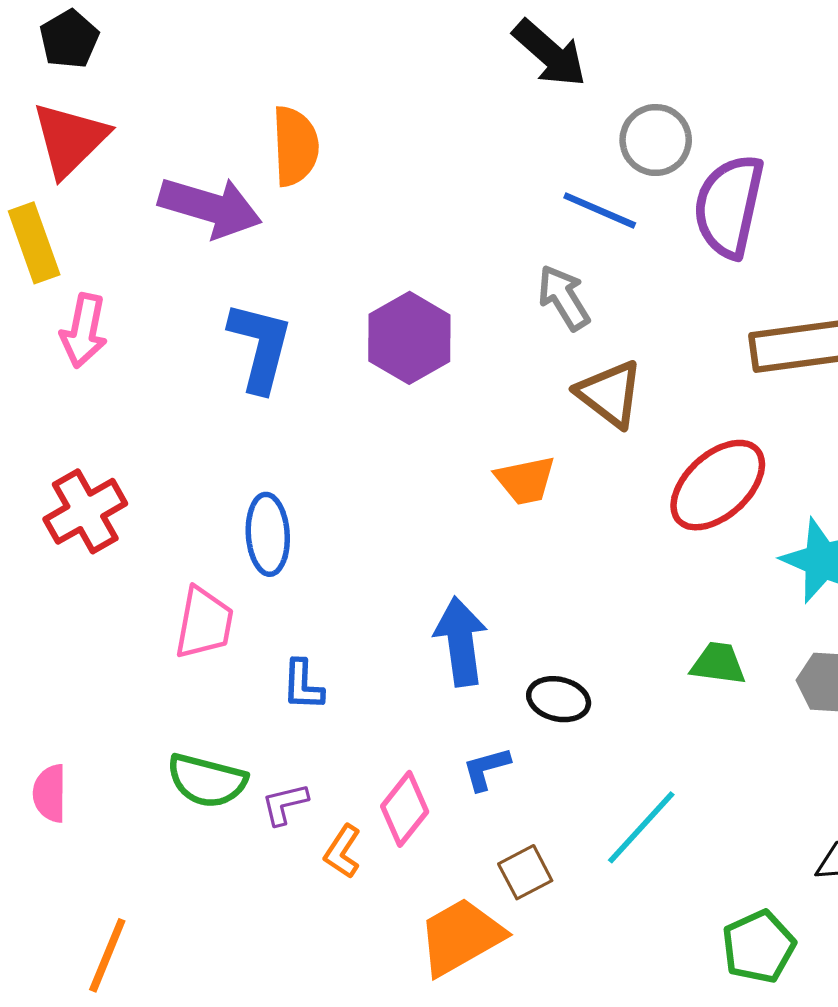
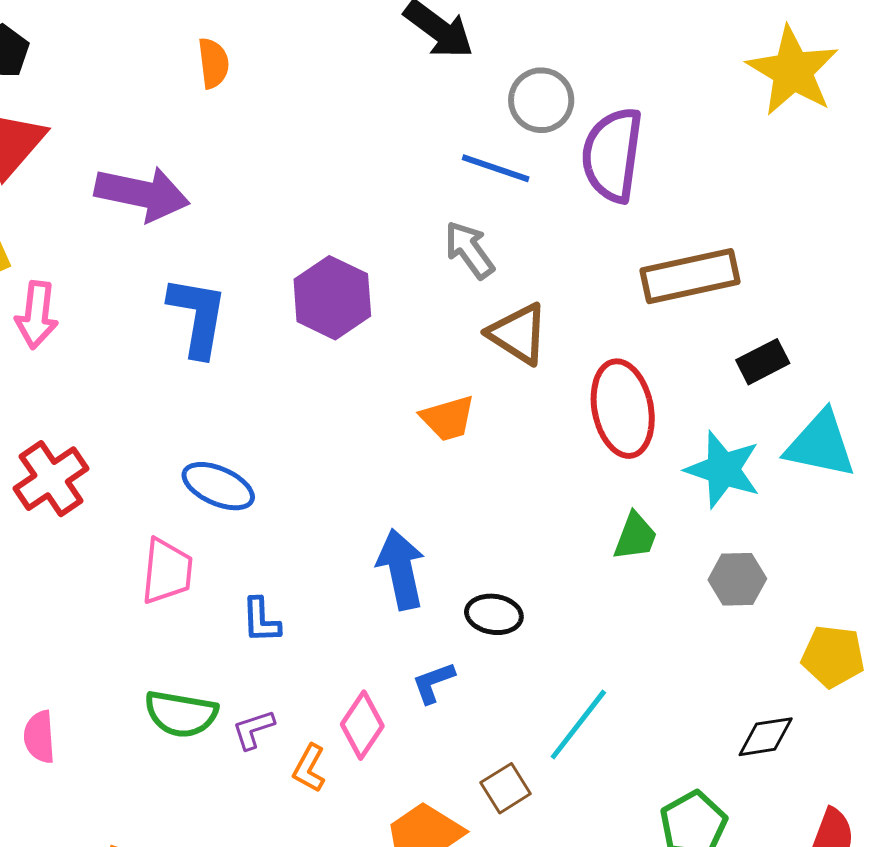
orange semicircle: (295, 146) -> (213, 63), moved, size x0.7
red ellipse: (718, 485) -> (623, 409), turned -54
blue ellipse: (268, 534) -> (218, 486), turned -58
green trapezoid: (718, 663) -> (635, 536), moved, turned 108
brown square: (525, 872) -> (506, 788), moved

